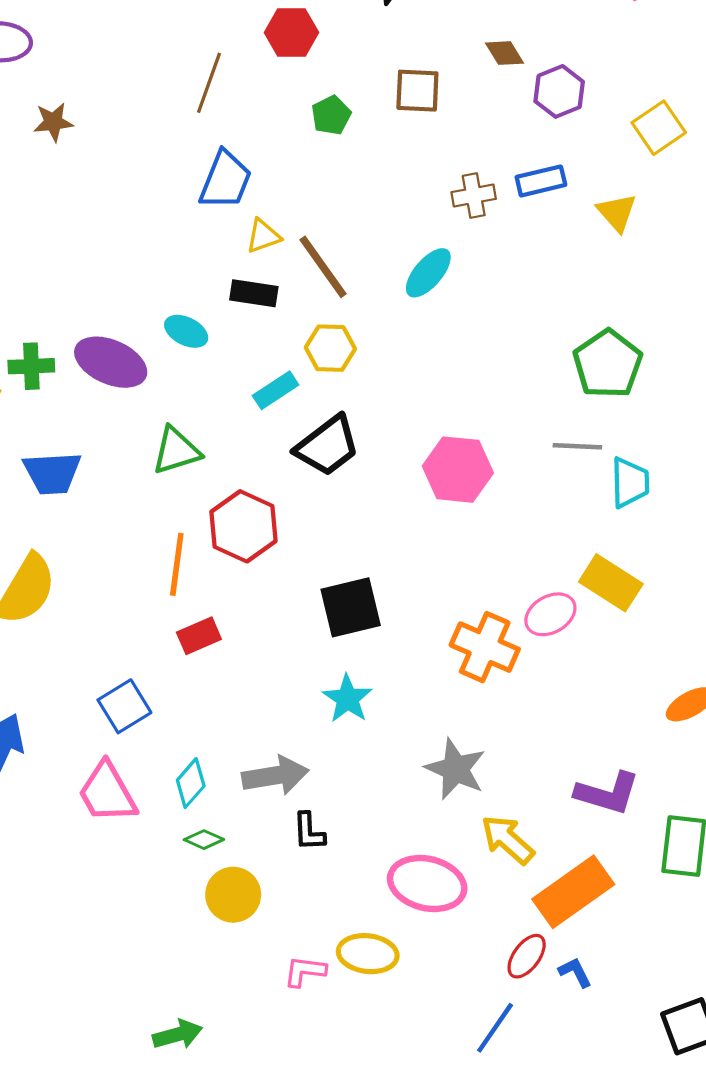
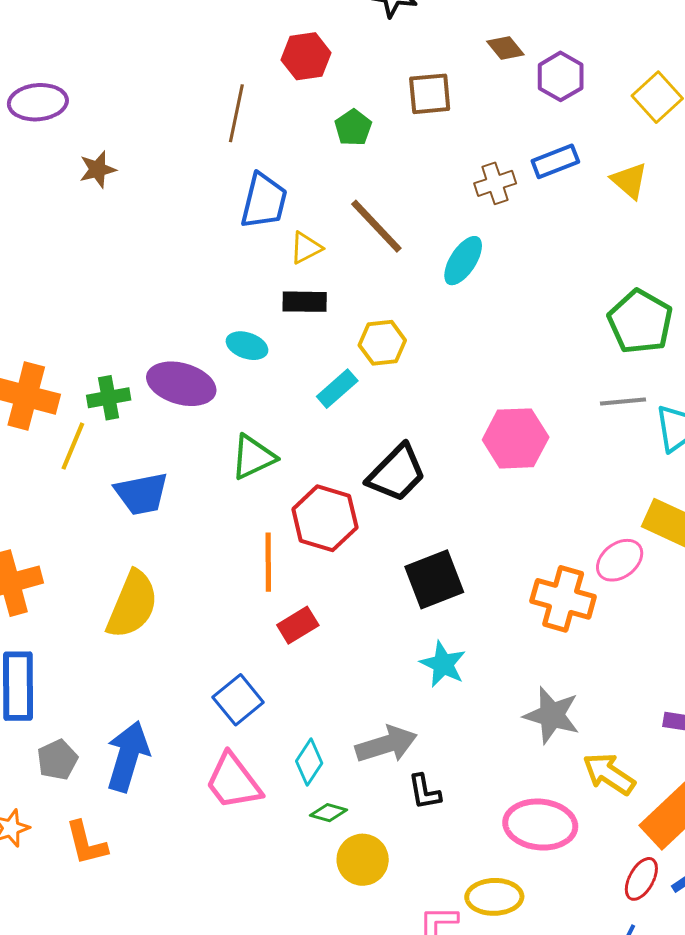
brown line: (323, 267) -> (376, 226), moved
black trapezoid: (327, 446) -> (397, 473), moved

